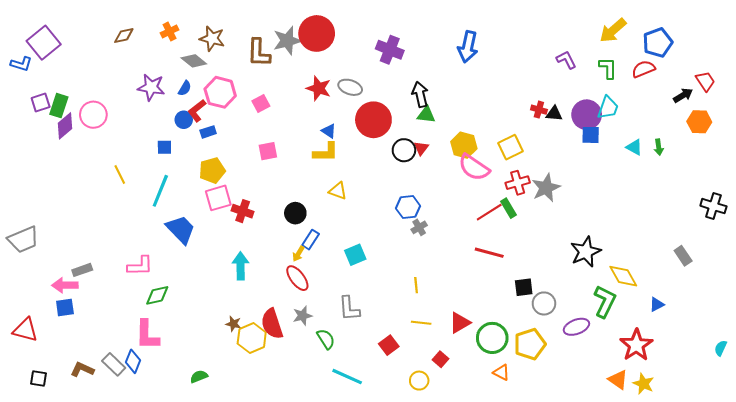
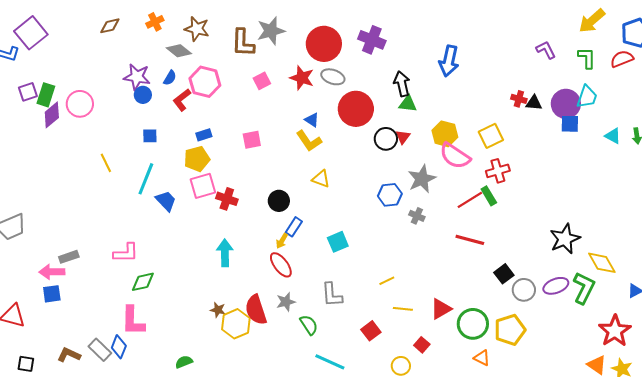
red circle: (317, 33) -> (324, 44), moved
blue arrow: (468, 47) -> (449, 61), moved
pink square: (261, 104) -> (262, 81), moved
blue circle: (184, 120) -> (143, 95), moved
blue rectangle: (208, 132) -> (204, 135), moved
yellow L-shape: (326, 152) -> (309, 141), turned 56
gray star: (546, 188) -> (422, 179), moved
gray cross: (419, 227) -> (417, 216), moved, turned -35
blue trapezoid: (181, 229) -> (166, 201), moved, size x0.7
yellow line: (416, 285) -> (387, 281), moved, turned 70
black square: (524, 287) -> (504, 274), turned -30
purple ellipse: (576, 327) -> (556, 286), moved

